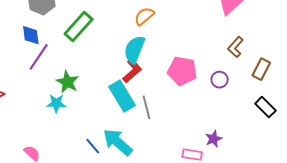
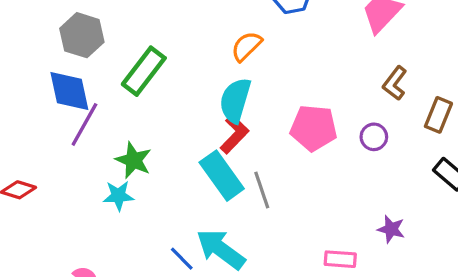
blue diamond: (31, 35) -> (69, 91), size x1.4
purple star: (214, 139) -> (391, 229), moved, turned -30

